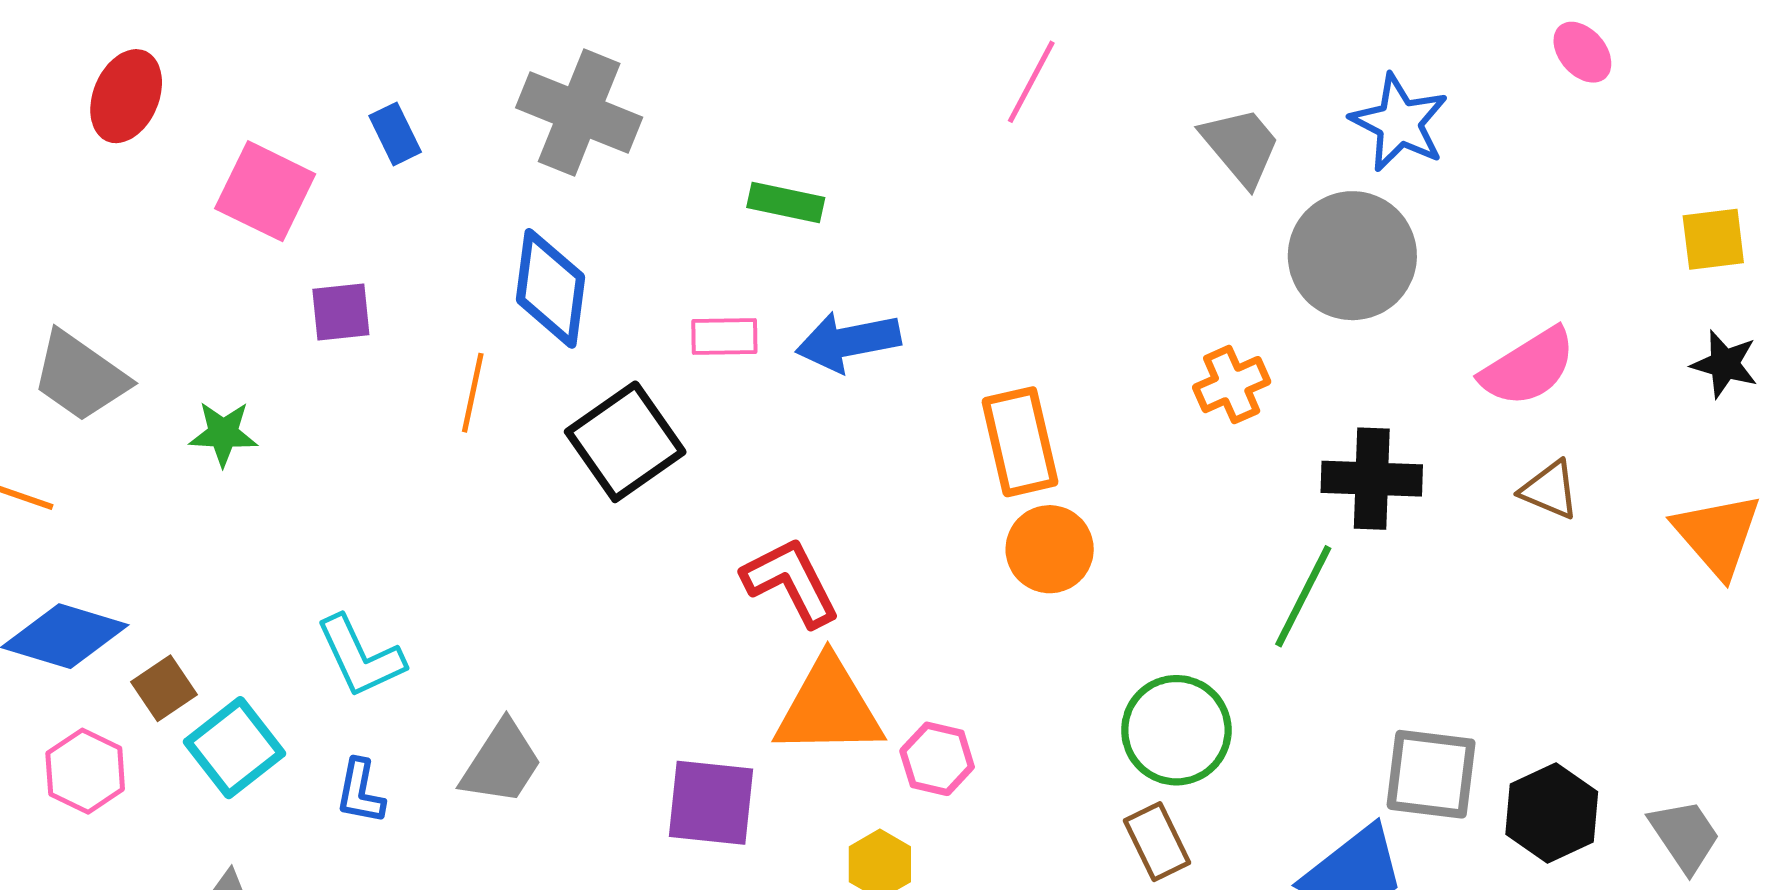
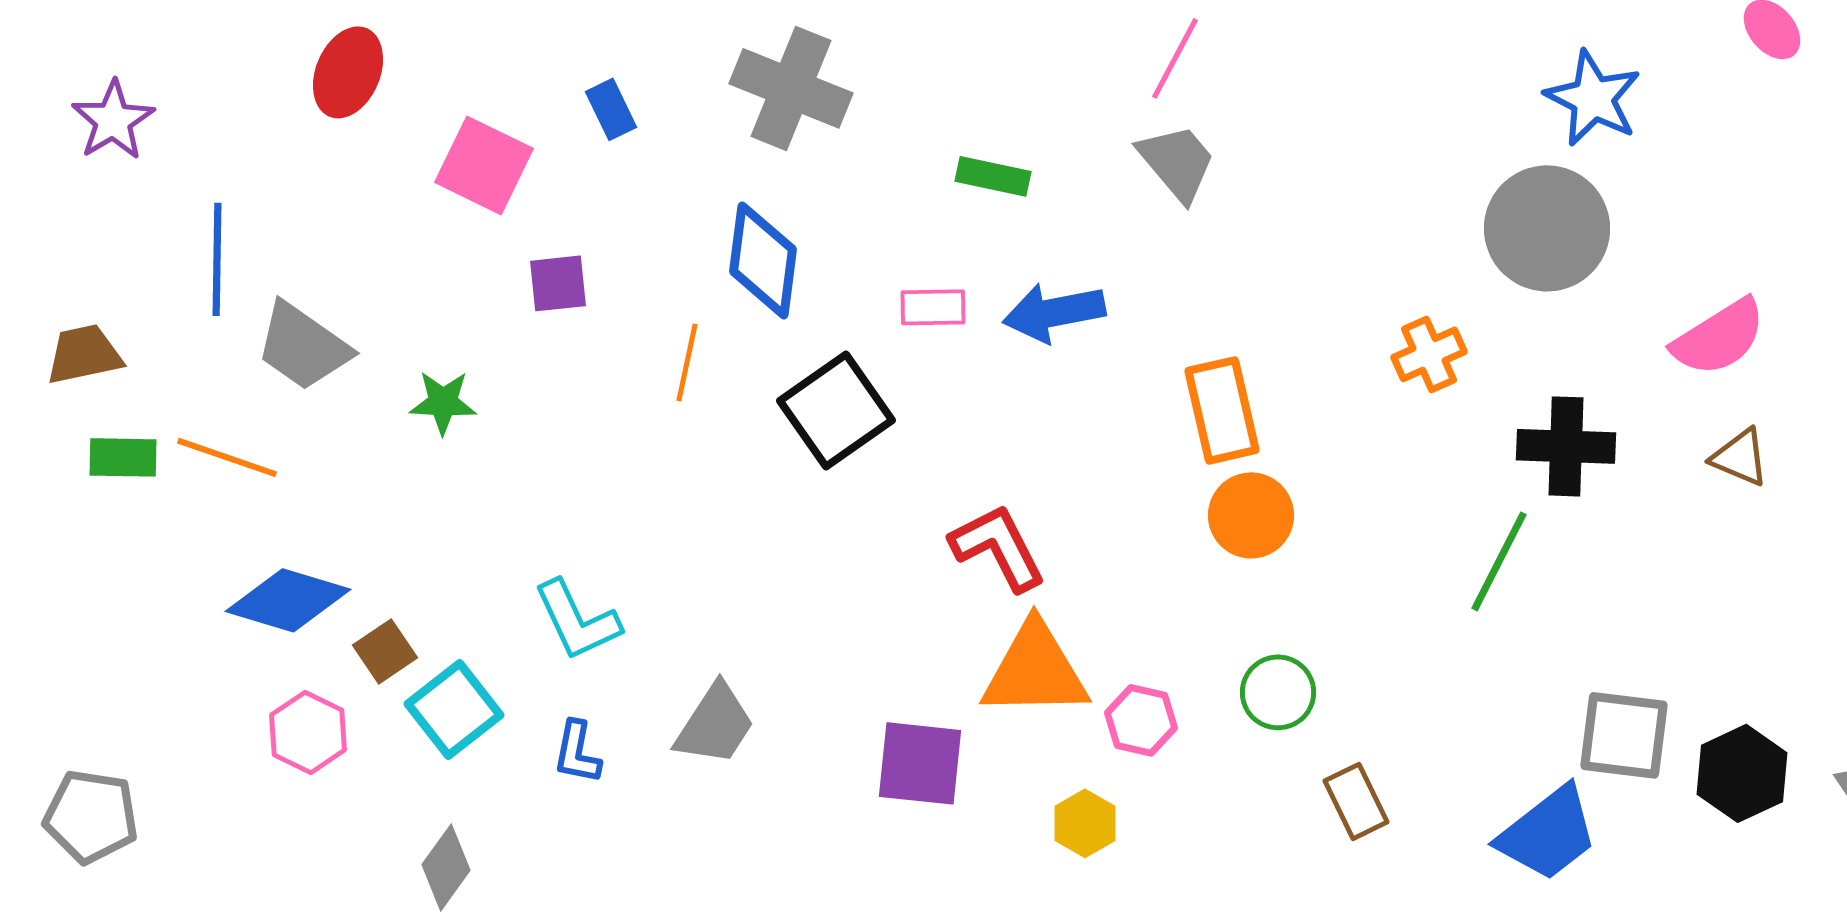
pink line: (1031, 82) -> (1175, 58), moved
gray trapezoid: (1241, 146) -> (1177, 162), moved
green circle: (1176, 730) -> (1278, 692), moved, size x0.7

